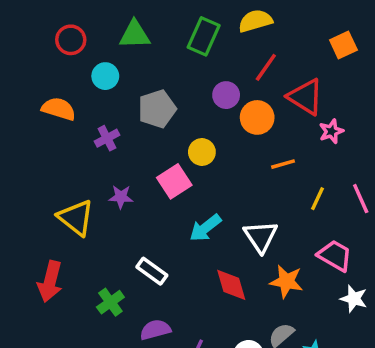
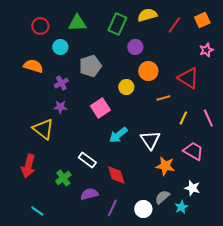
orange square: (343, 45) -> (202, 20), moved
red line: (266, 67) -> (174, 25), moved
purple circle: (226, 95) -> (135, 47), moved
red triangle: (305, 97) -> (188, 78), moved
pink star: (331, 131) -> (206, 50), moved
yellow circle: (202, 152) -> (126, 87), moved
purple star: (121, 197) -> (60, 107), moved
red diamond: (231, 285) -> (116, 175), moved
white star: (354, 299) -> (192, 188), moved

